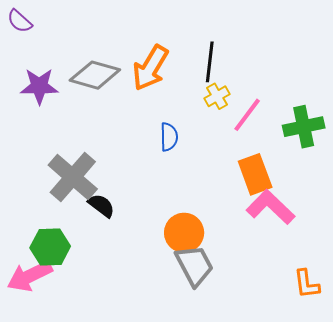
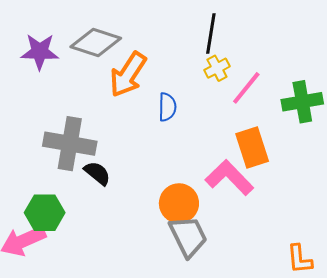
orange arrow: (150, 68) -> (128, 74), moved
gray cross: (73, 177) -> (70, 144), turned -33
pink L-shape: (270, 207) -> (229, 178), moved

